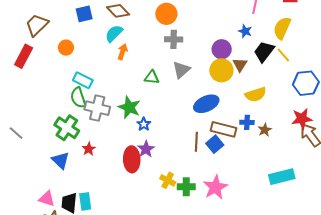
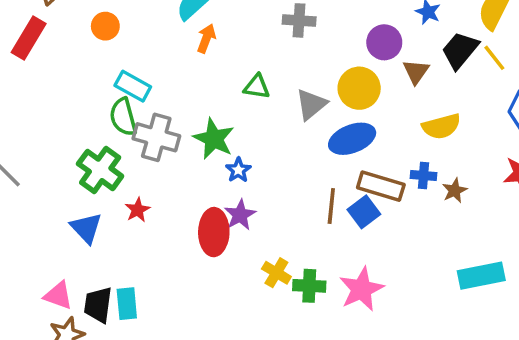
gray triangle: (181, 70) -> (311, 104), moved
yellow circle: (221, 70) -> (359, 88), moved

